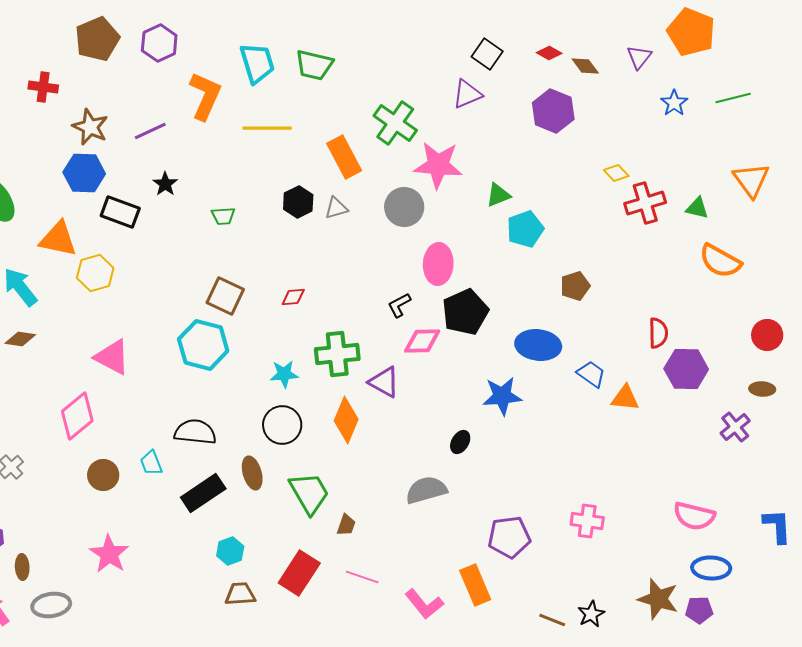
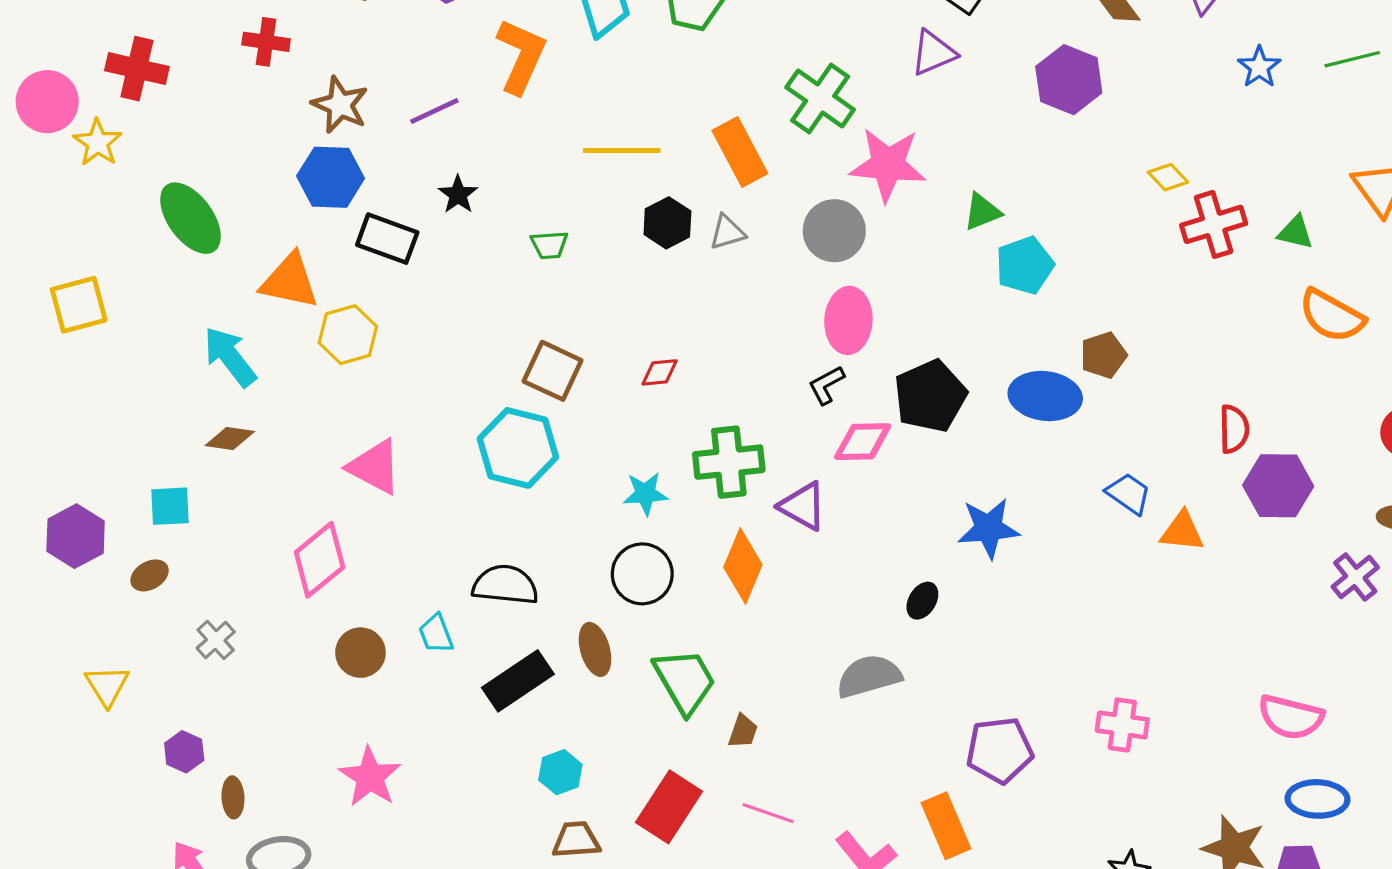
yellow line: (267, 128) -> (622, 150), moved
pink ellipse: (438, 264) -> (848, 320), moved
blue ellipse: (538, 345) -> (1045, 396), moved

